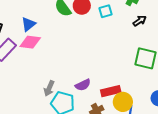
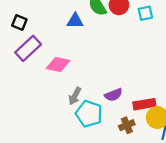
blue triangle: (28, 24) -> (75, 21), moved, turned 35
pink diamond: (30, 42) -> (58, 65), moved

